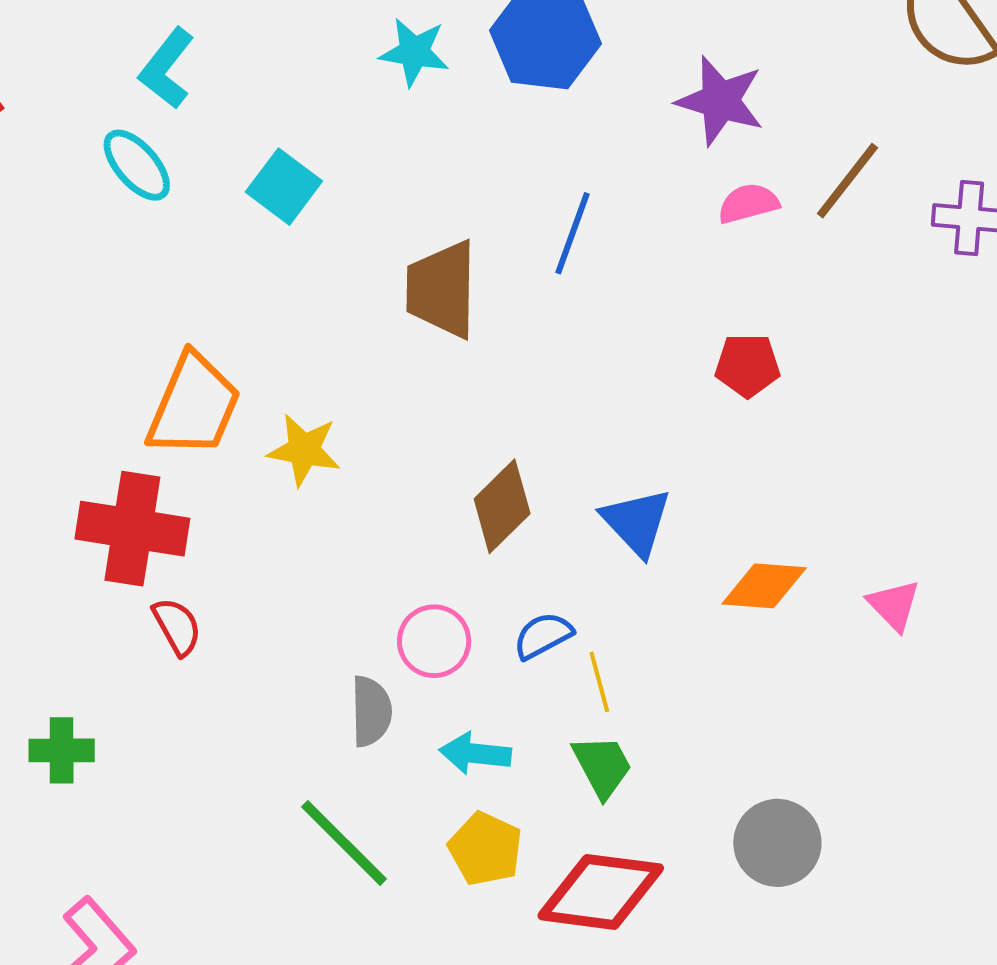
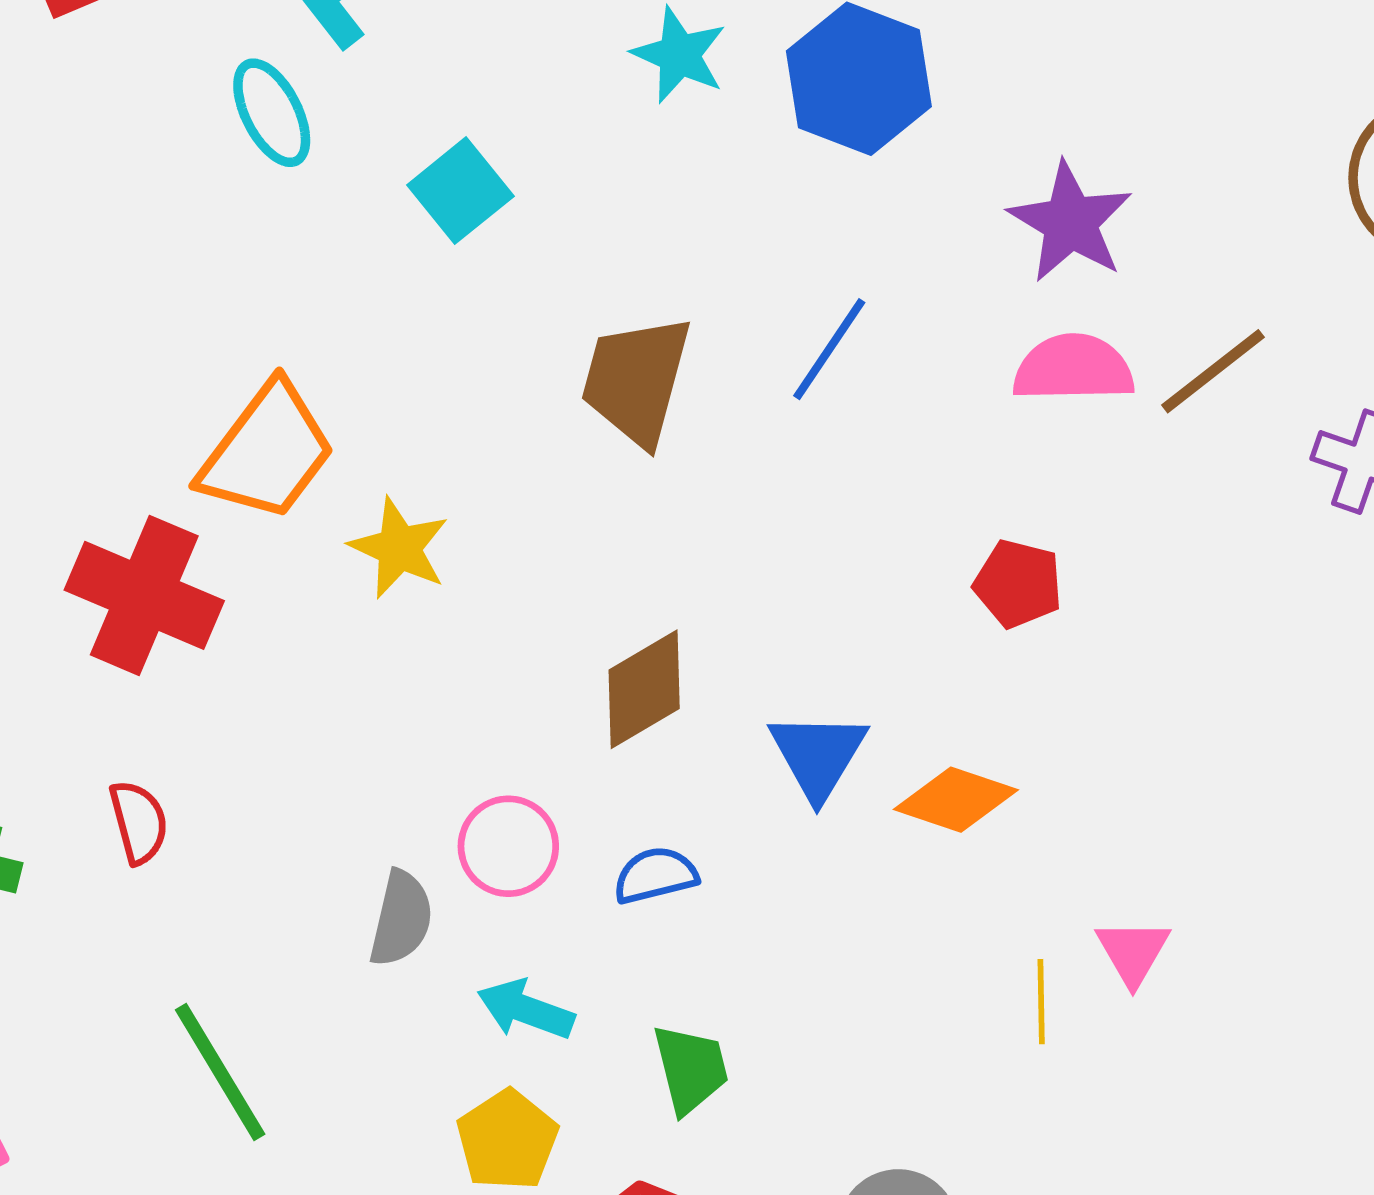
pink semicircle: (748, 203) -> (1073, 368), size x1.4
orange diamond: (764, 586) -> (956, 800), moved
red semicircle: (177, 626) -> (139, 822), moved
yellow line: (599, 682) -> (1041, 1002), moved
green line: (344, 843) -> (220, 1072), moved

